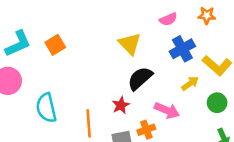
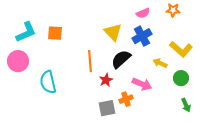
orange square: (55, 45) -> (55, 33), turned 35
blue cross: (182, 49) -> (142, 36), moved
yellow arrow: (190, 83) -> (160, 63), turned -120
orange line: (89, 123) -> (90, 61), moved

